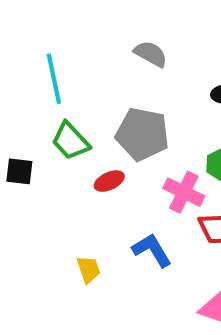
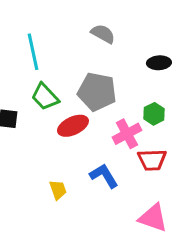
red ellipse: (109, 181) -> (73, 126), size x1.4
pink cross: (184, 192) -> (127, 134), turned 36

